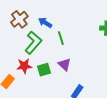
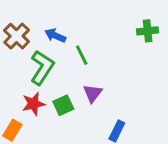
purple triangle: (65, 64) -> (93, 93), turned 32

